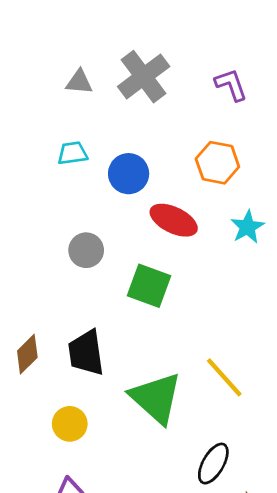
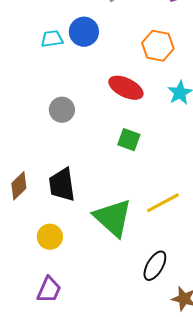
blue circle: (129, 174) -> (84, 32), moved
green square: (149, 286) -> (129, 140), moved, size x0.7
yellow line: (224, 377) -> (163, 203), turned -76

